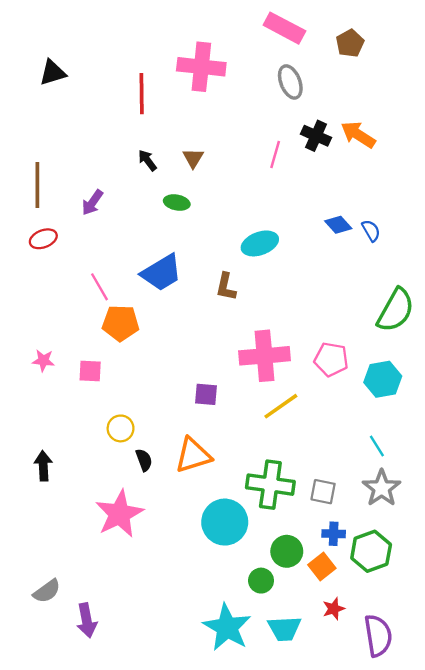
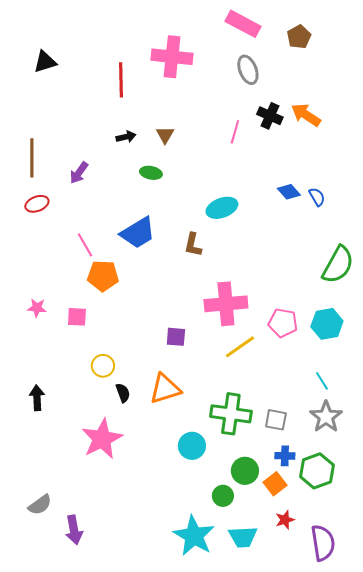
black arrow: (147, 160) -> (126, 137), turned 114
pink pentagon: (331, 359) -> (283, 323), moved
cyan circle: (225, 522) -> (192, 446), size x0.7

